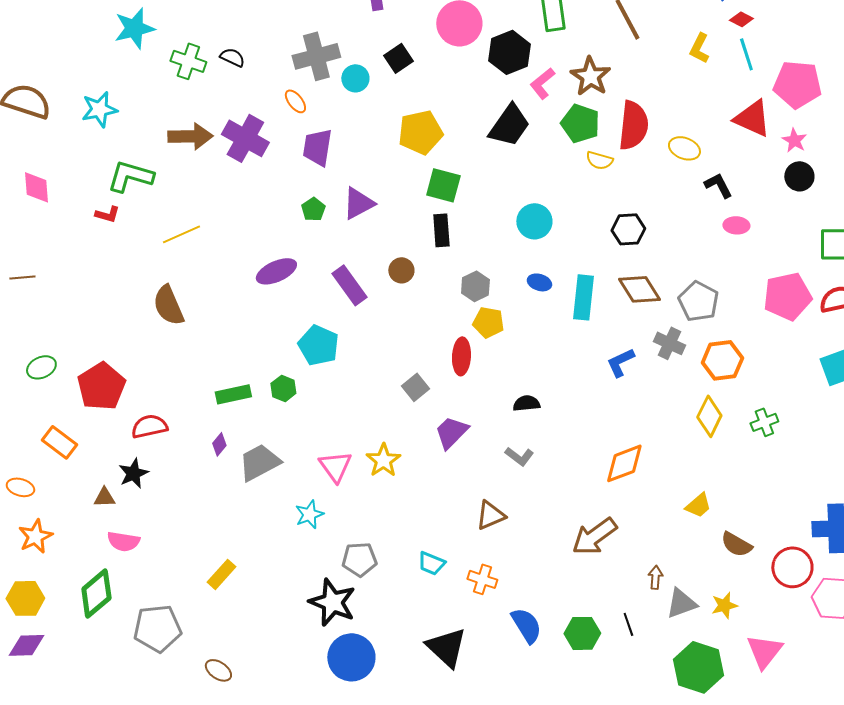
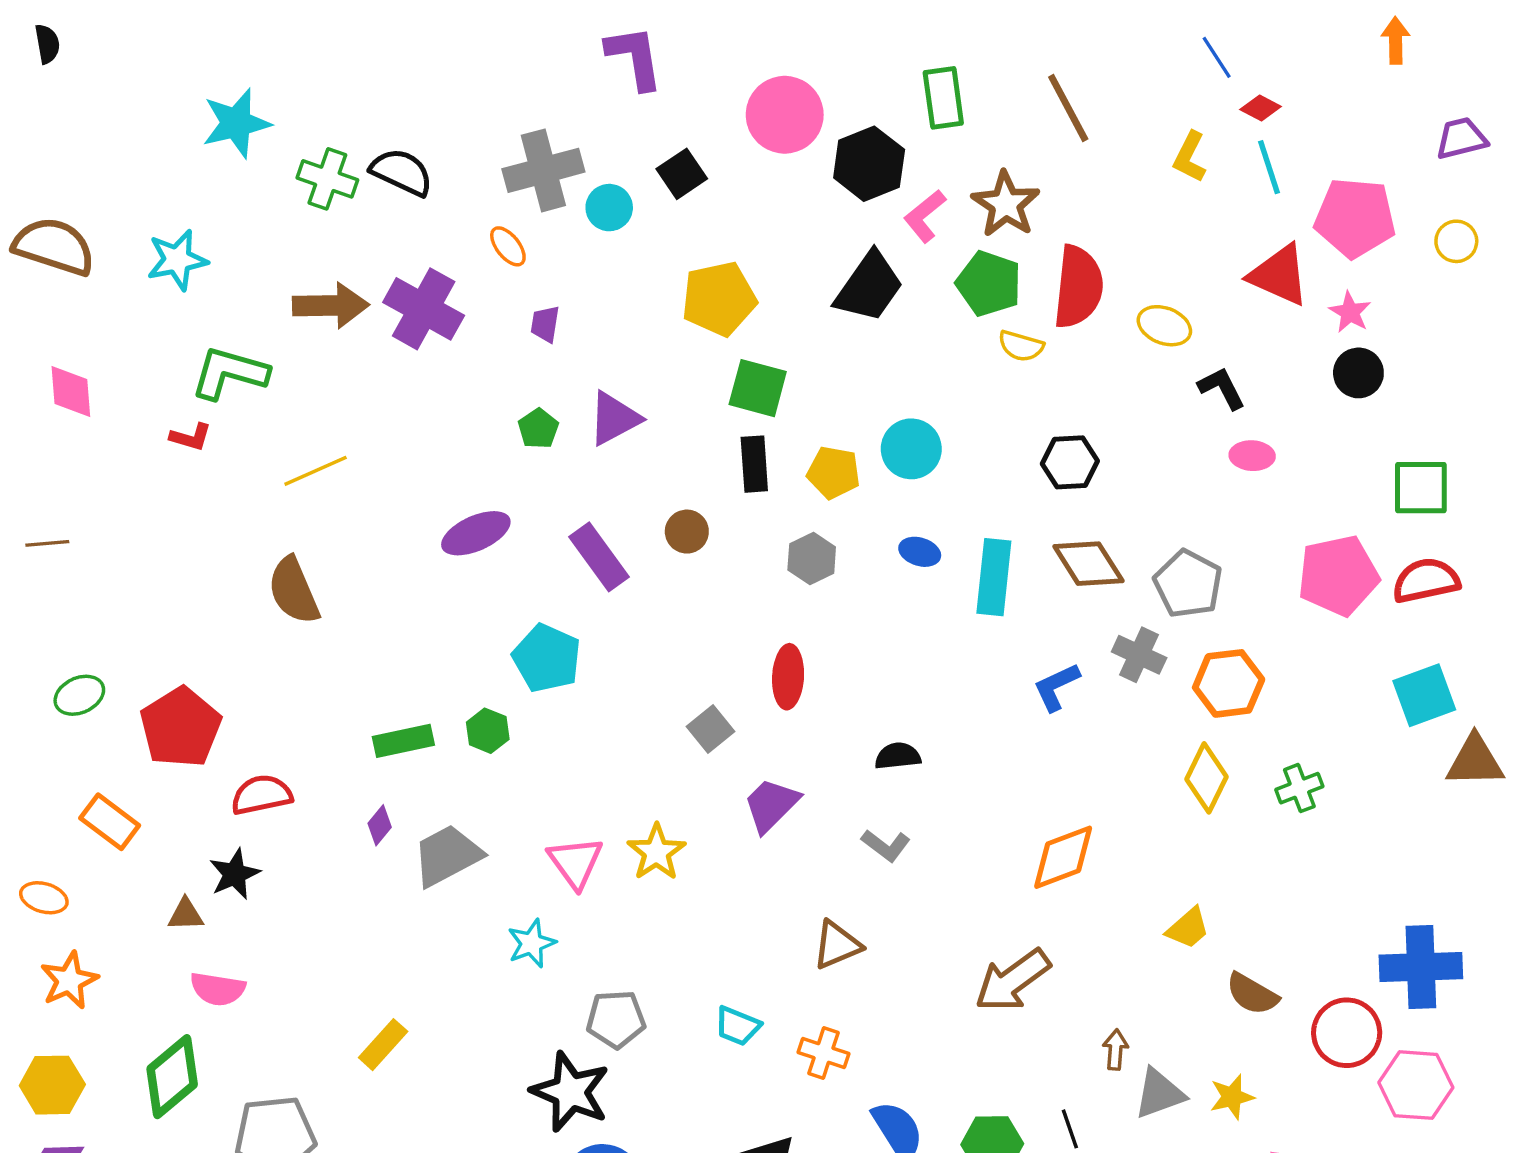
black semicircle: (232, 57) -> (402, 172), size x1.5
purple trapezoid: (317, 147) -> (545, 324), size x0.6
yellow pentagon: (488, 322) -> (834, 472), moved

